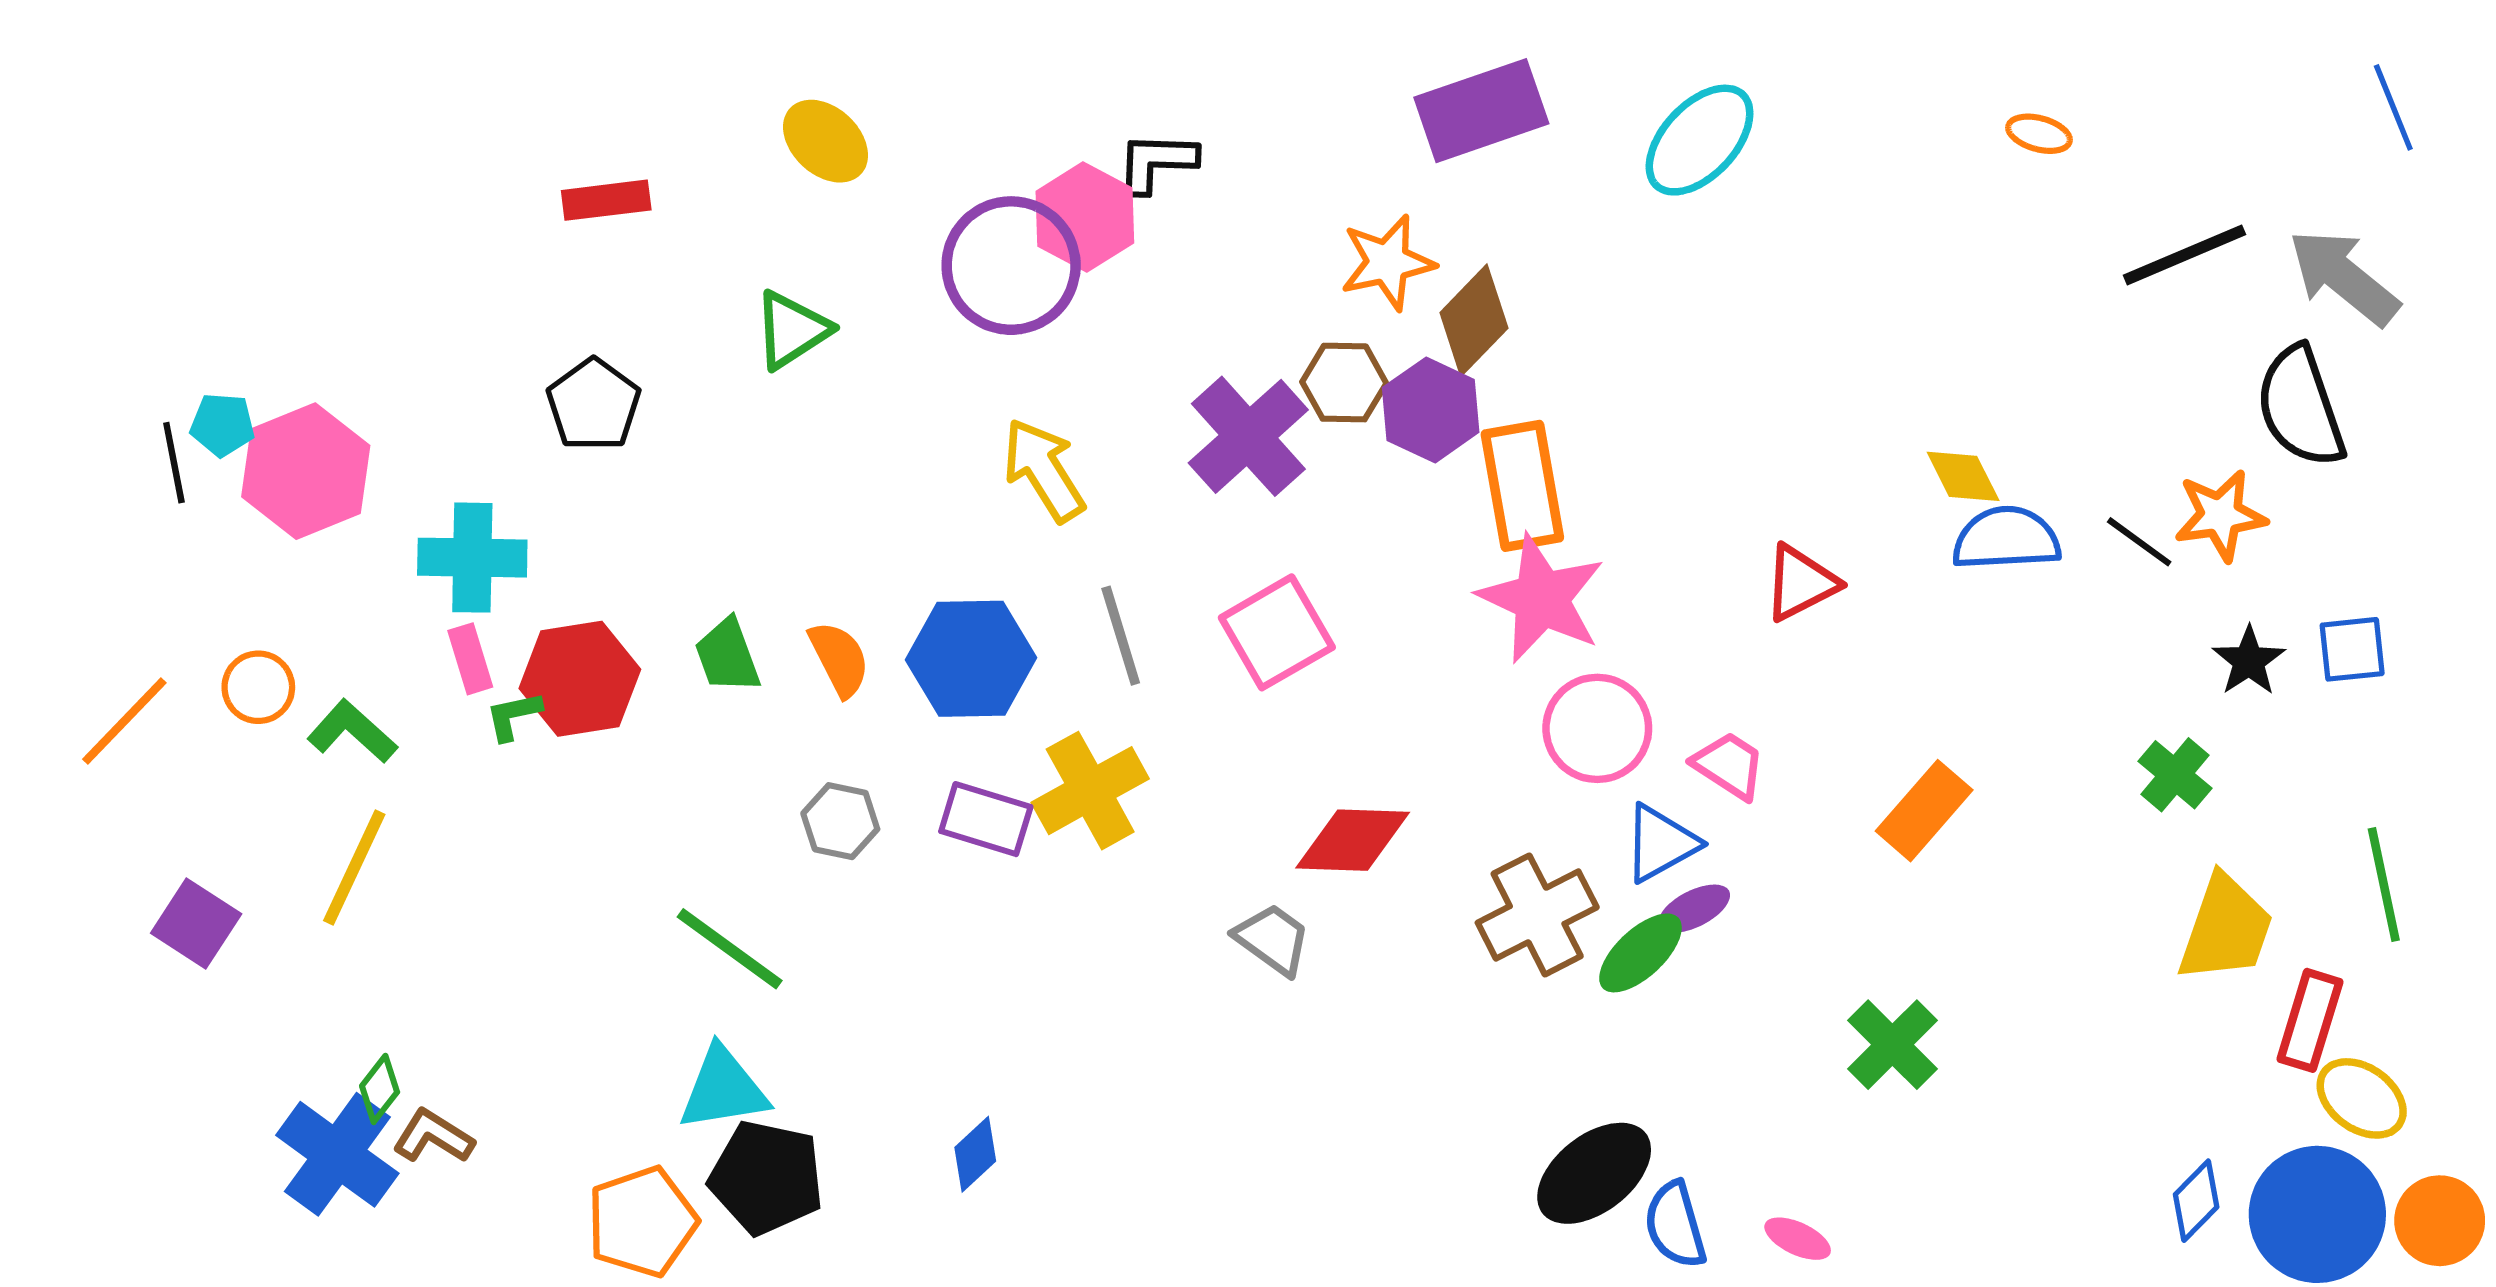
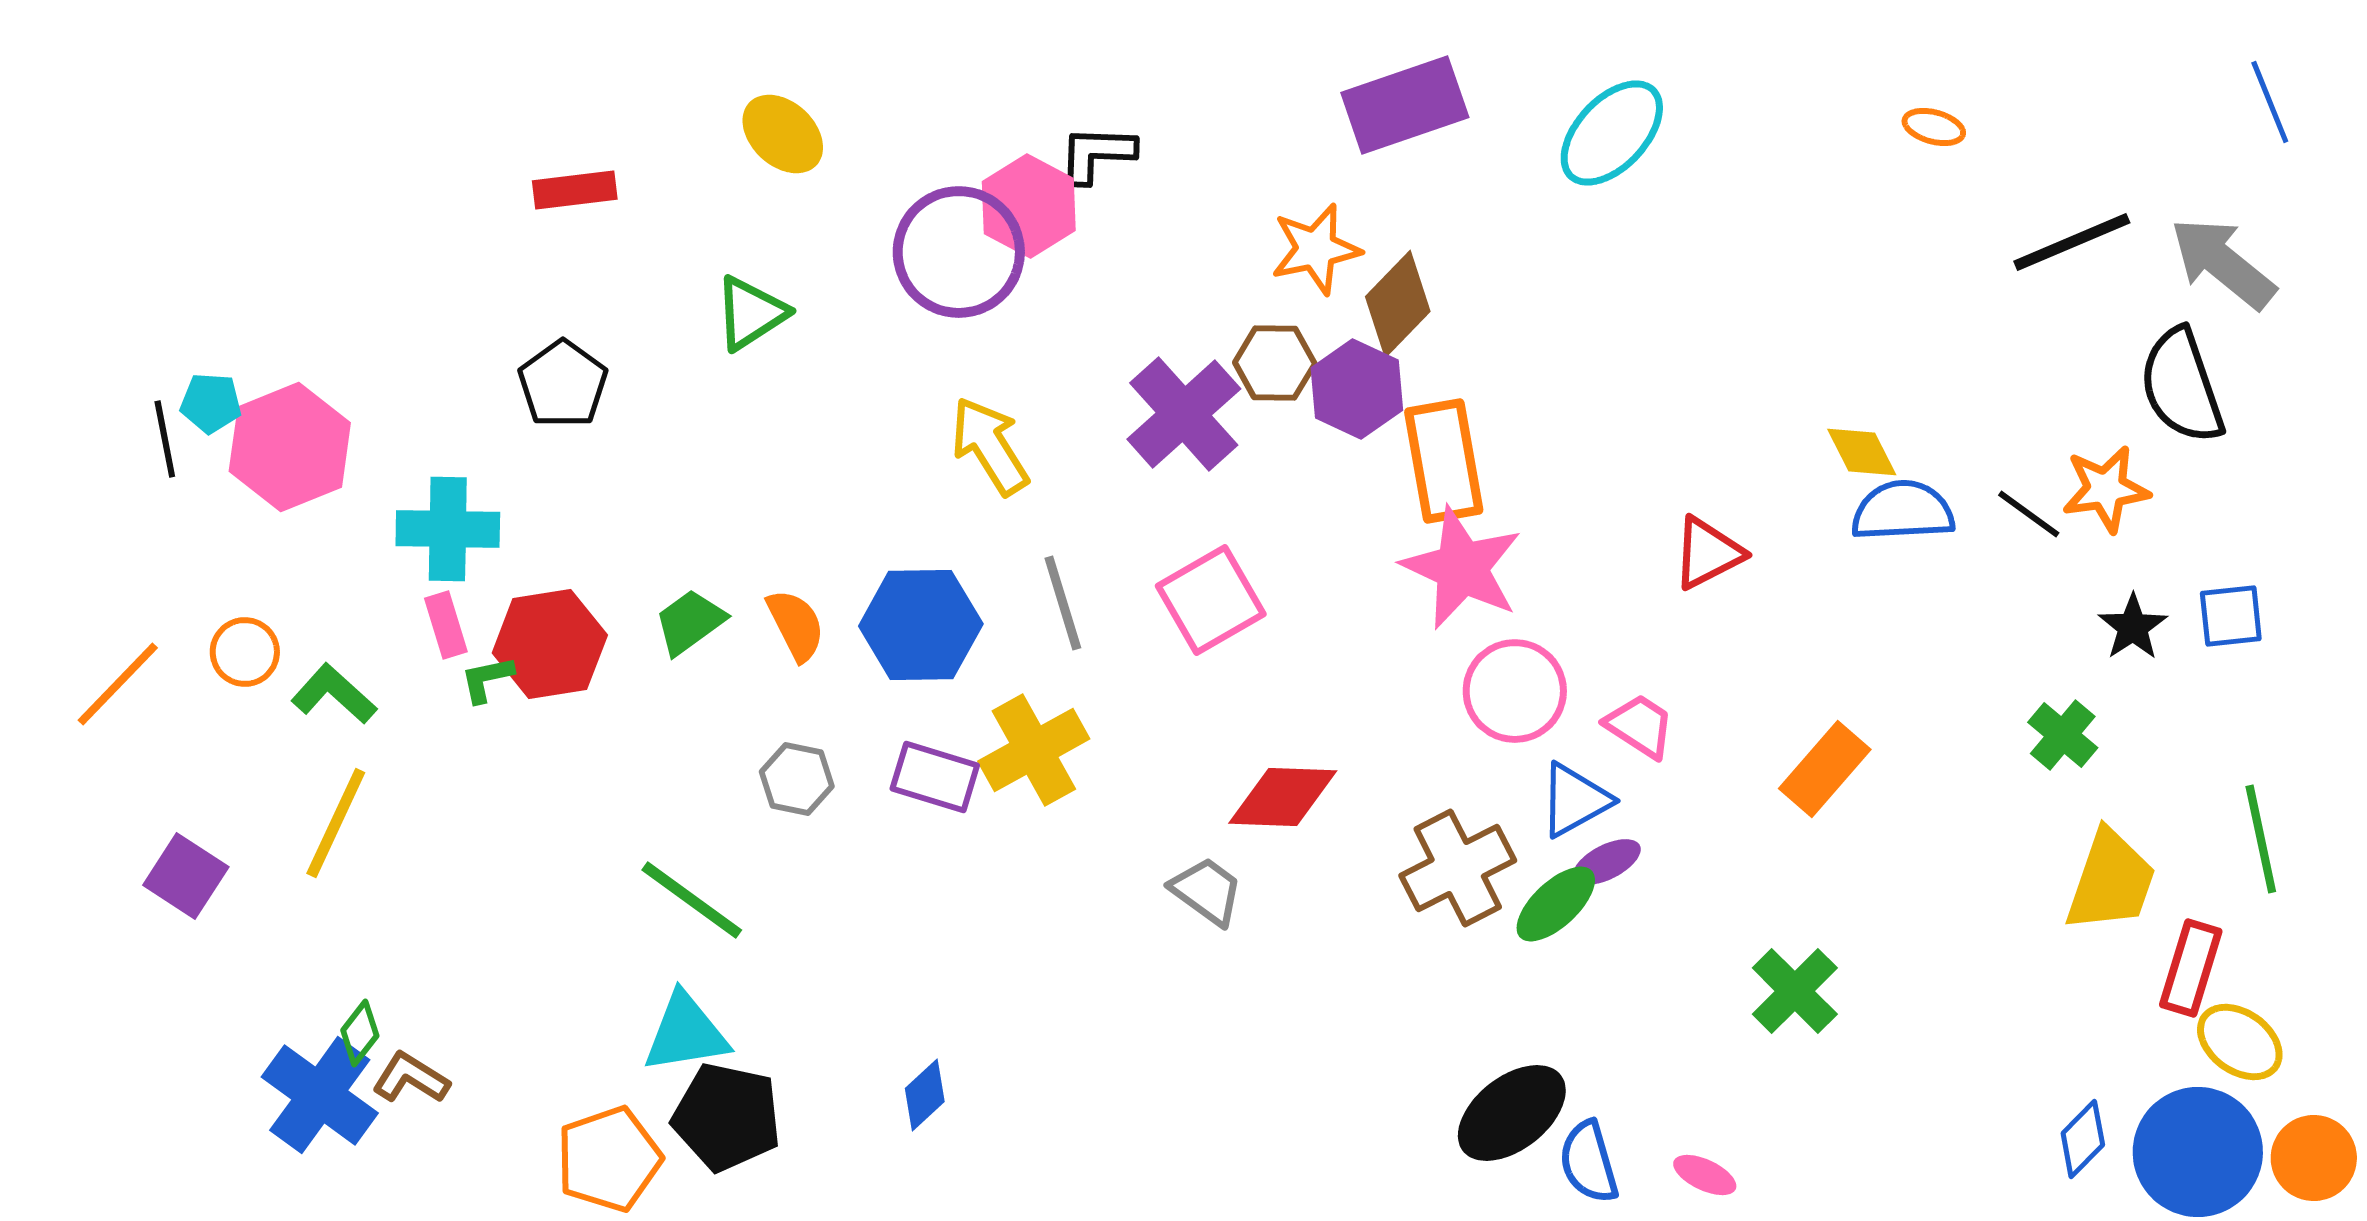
green trapezoid: (727, 656) -> (690, 622), turned 74

